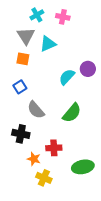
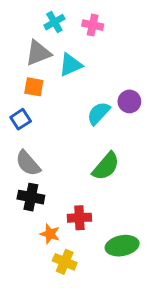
gray triangle: (26, 36) -> (38, 53), turned 42
blue square: (20, 87) -> (21, 119), moved
gray semicircle: (36, 110) -> (28, 163), moved

